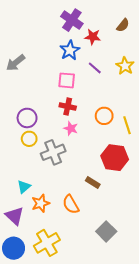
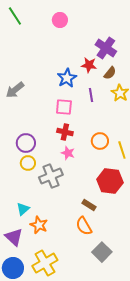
purple cross: (72, 20) -> (106, 48), moved
brown semicircle: (123, 25) -> (110, 73), moved
purple line: (95, 68) -> (91, 95), turned 40
orange star: (41, 203) -> (39, 225), turned -30
orange semicircle: (71, 204) -> (84, 226), moved

